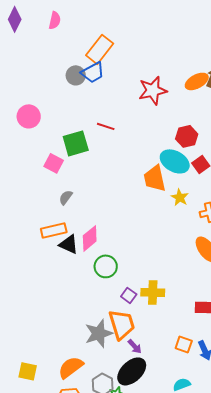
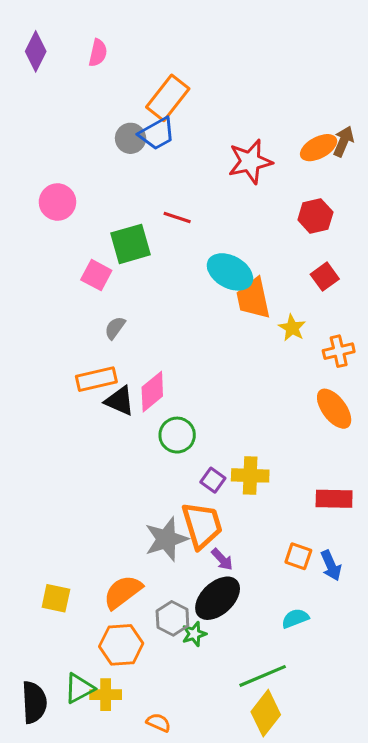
red hexagon: (187, 136) -> (315, 216), moved
cyan ellipse: (175, 161) -> (230, 272), moved

